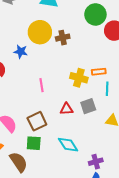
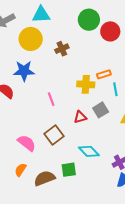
yellow circle: (40, 32) -> (31, 39), moved
blue star: (21, 52) -> (24, 71), size x1.5
green square: (34, 143) -> (69, 170), moved
brown semicircle: (19, 162) -> (45, 178), turned -65

